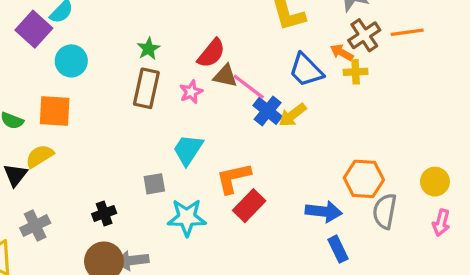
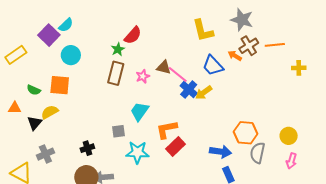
red semicircle: (211, 53) -> (133, 35), moved
yellow cross: (356, 72) -> (299, 68), moved

